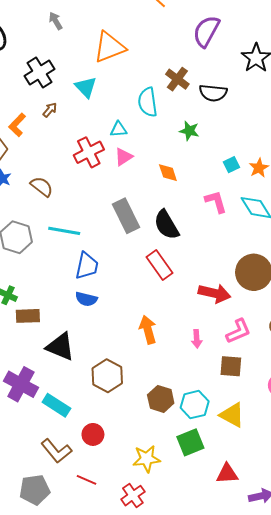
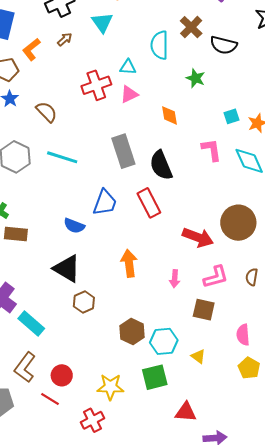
blue trapezoid: (87, 266) -> (105, 203), moved
black triangle: (60, 347) -> (67, 269), moved
brown hexagon: (107, 376) -> (84, 302), size x0.7
yellow triangle: (232, 415) -> (198, 356), size x0.6
red circle: (93, 434) -> (62, 375), moved
brown L-shape: (56, 451) -> (25, 367), turned 68

